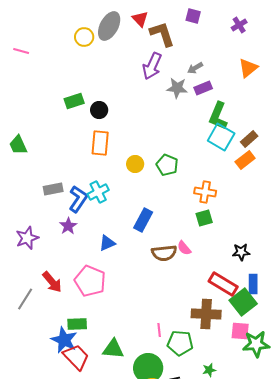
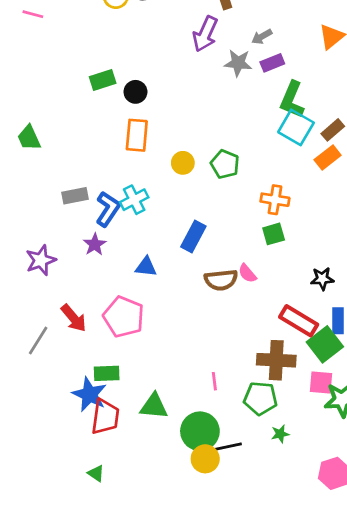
blue triangle: (107, 243) -> (146, 267), turned 30
green pentagon: (180, 343) -> (260, 398), moved
red trapezoid: (76, 357) -> (105, 417), turned 52

